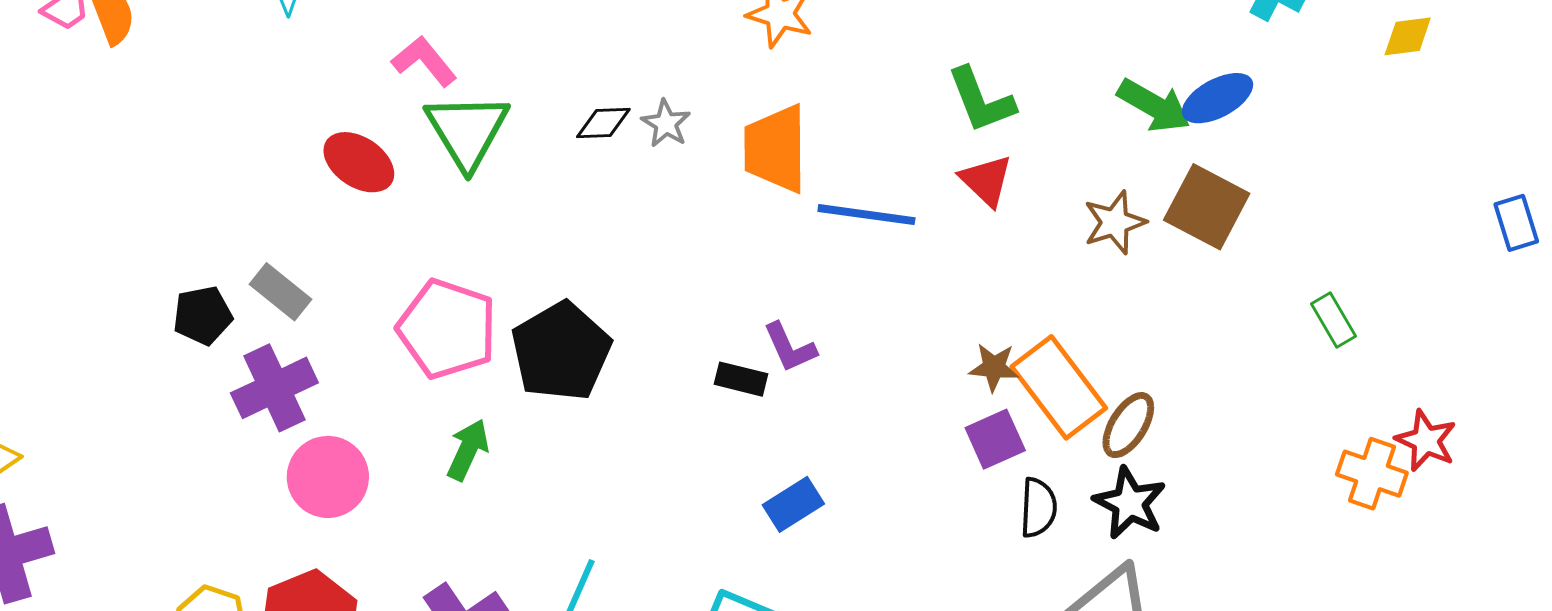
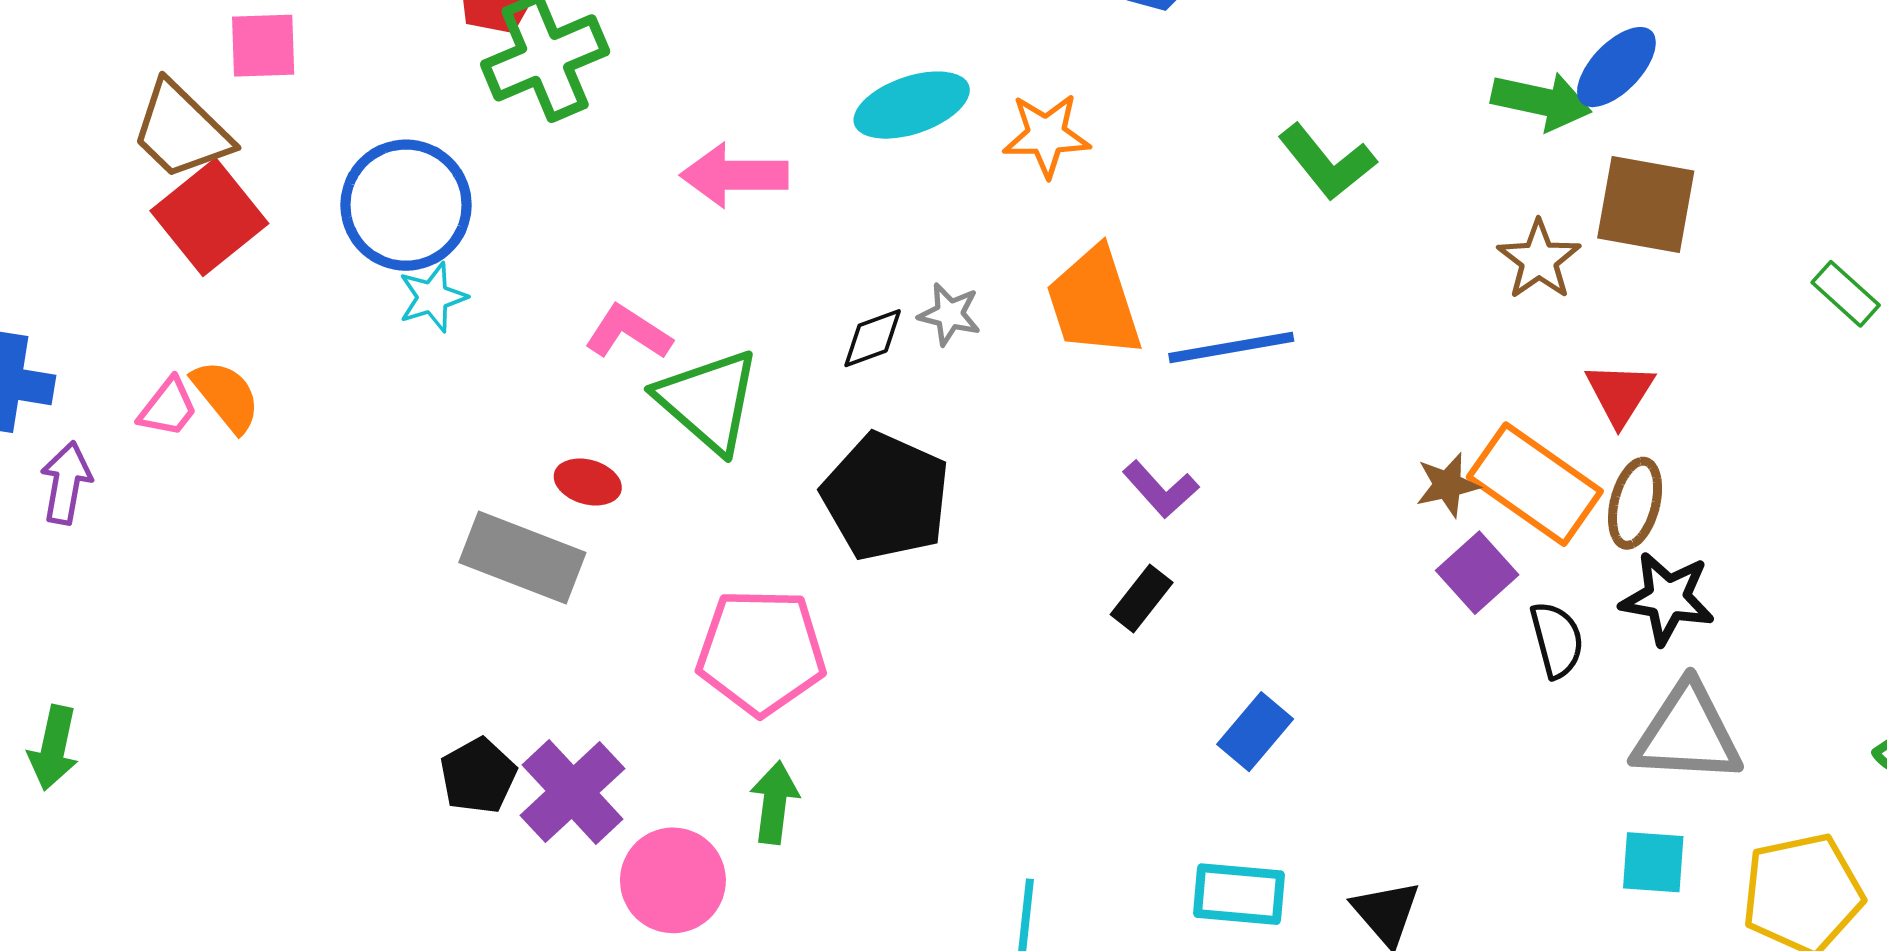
red ellipse: (359, 162) -> (588, 482), size x0.7
red triangle: (986, 181) -> (1620, 393), moved, turned 36
gray rectangle: (281, 292) -> (522, 557), moved, size x1.5
black pentagon: (203, 315) -> (478, 776), moved
purple L-shape: (790, 347) -> (1160, 489), moved
black pentagon: (561, 351) -> (886, 497), moved
black rectangle: (741, 379) -> (1142, 598), turned -48
green arrow: (468, 450) -> (774, 803), moved

